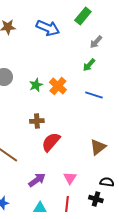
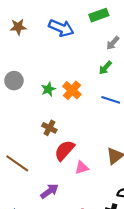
green rectangle: (83, 16) -> (99, 15), turned 30
brown cross: (37, 121) -> (49, 128), turned 32
pink triangle: (70, 178) -> (82, 168), moved, turned 40

